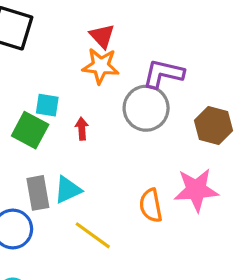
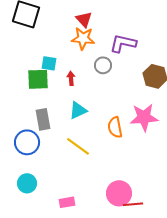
gray circle: (146, 108) -> (103, 65), moved, size x0.6
green square: (30, 130) -> (38, 79), turned -30
cyan triangle: (68, 190) -> (78, 110), moved

